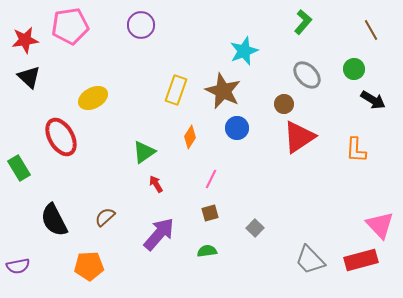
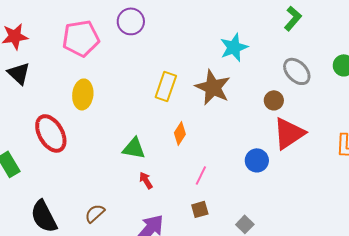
pink pentagon: (70, 26) -> (81, 38), moved
yellow ellipse: (93, 98) -> (83, 94), turned -56
blue circle: (237, 128) -> (257, 160), moved
green triangle: (144, 152) -> (134, 148), turned 45

